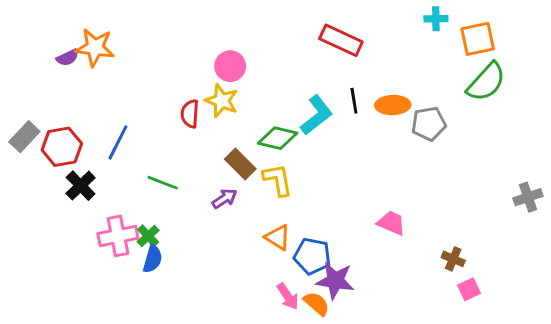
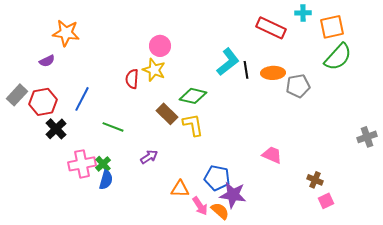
red rectangle: (341, 40) -> (271, 28), moved
purple semicircle: (68, 58) -> (47, 61), moved
cyan L-shape: (317, 115) -> (228, 62), moved
purple arrow: (224, 199) -> (149, 157), moved
orange triangle: (278, 237) -> (180, 189), moved, turned -30

